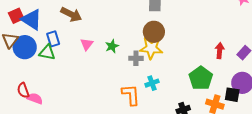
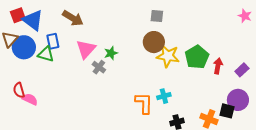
pink triangle: (87, 44) -> (86, 49), size x1.5
yellow star: (151, 48) -> (168, 56), moved
gray cross: (136, 58) -> (99, 67), moved, turned 32
green pentagon: (201, 78) -> (197, 57), moved
cyan cross: (152, 83) -> (164, 96), moved
orange L-shape: (131, 95) -> (144, 103), moved

